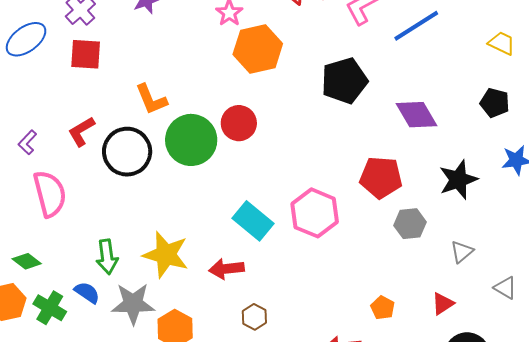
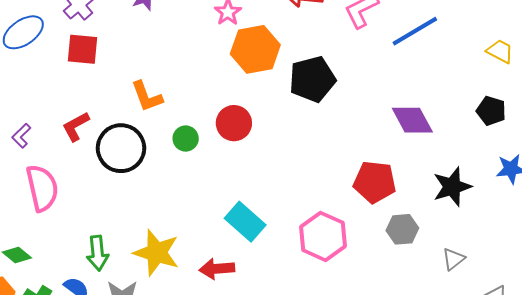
black pentagon: (344, 81) -> (312, 79), moved
green circle: (191, 140) -> (186, 139), size x0.5
pink hexagon: (315, 213) -> (323, 236), moved

